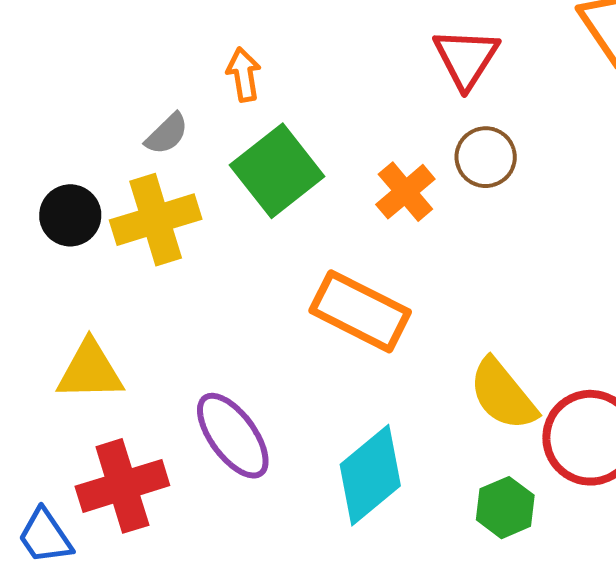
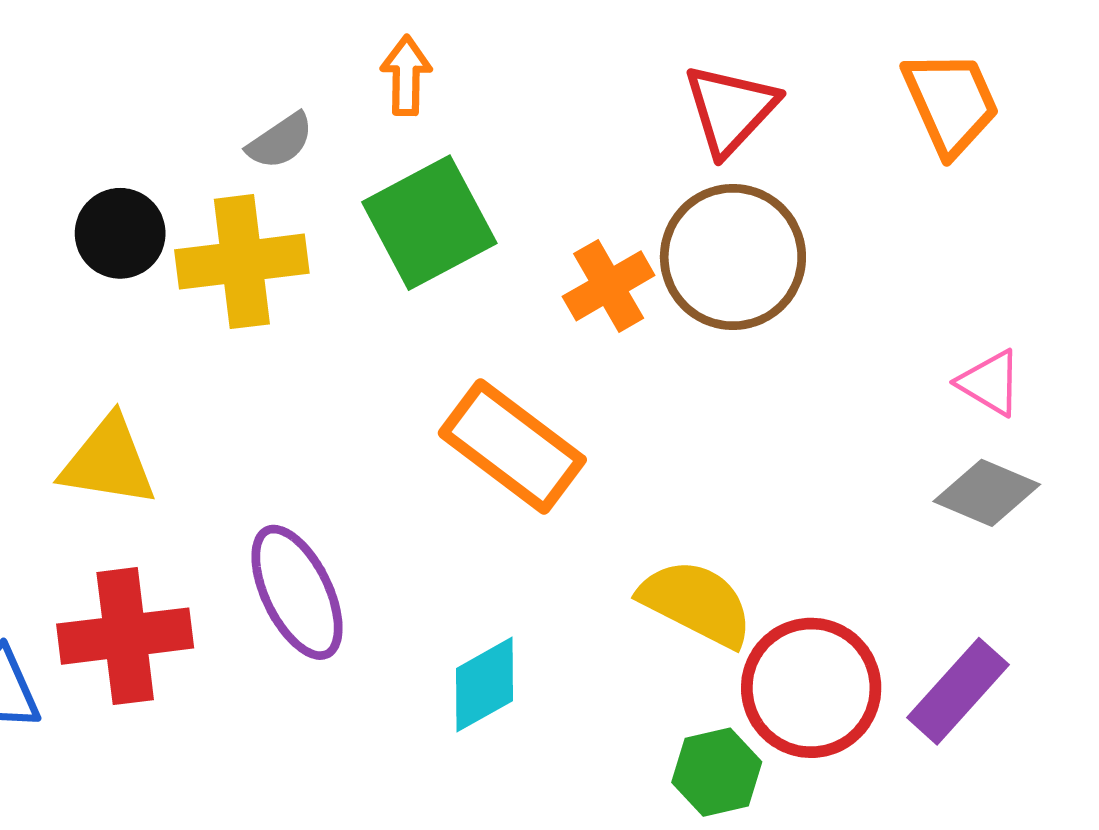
brown circle: (486, 157) -> (733, 257), size x1.6
yellow semicircle: (503, 395) -> (696, 603), turned 146
cyan diamond: (370, 475) -> (485, 685), size x0.7
green hexagon: (505, 508) -> (717, 772), moved

